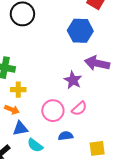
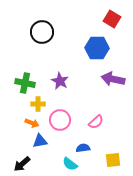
purple star: (73, 80) -> (60, 81), moved
pink circle: (53, 111) -> (60, 120), moved
cyan semicircle: (35, 145) -> (70, 164), moved

